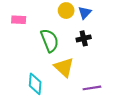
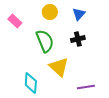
yellow circle: (66, 11) -> (50, 12), moved
pink rectangle: (19, 20) -> (15, 21), turned 40

